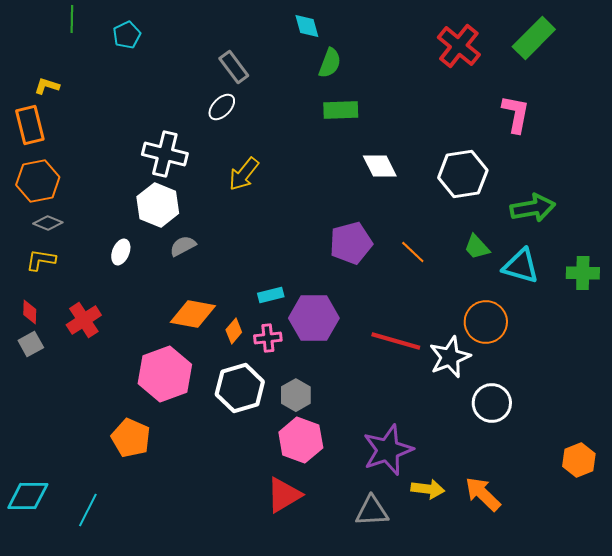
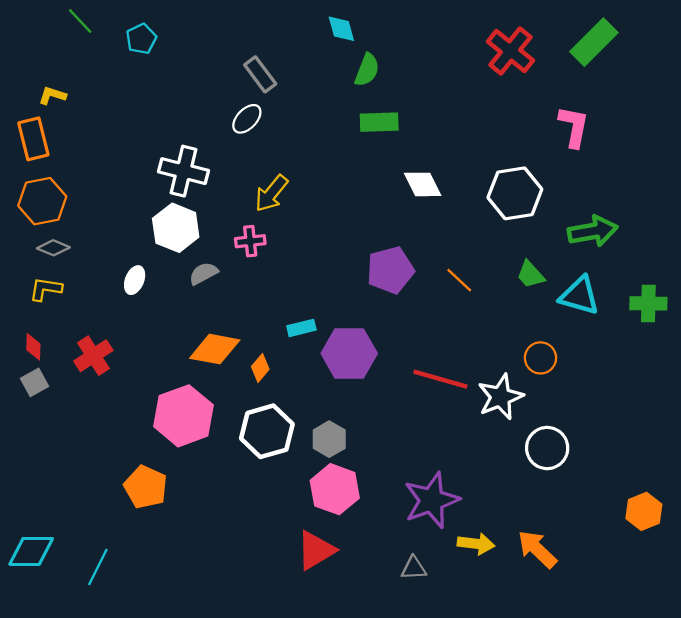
green line: (72, 19) -> (80, 21), turned -44
orange circle: (486, 322) -> (540, 358), size x0.7
pink cross: (268, 338) -> (250, 241), moved
gray triangle: (372, 511) -> (414, 568), size x0.7

